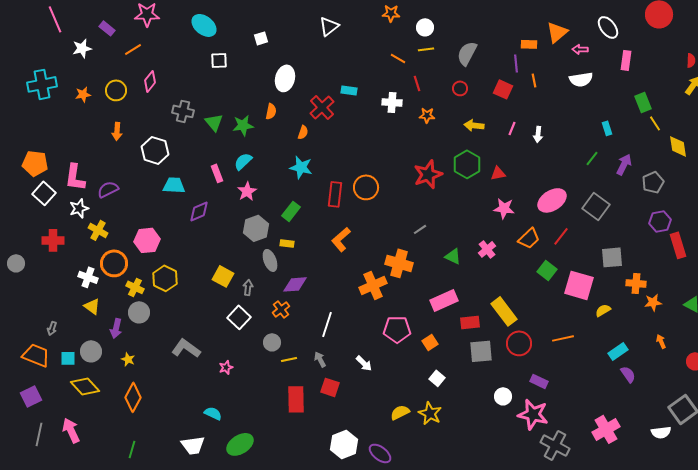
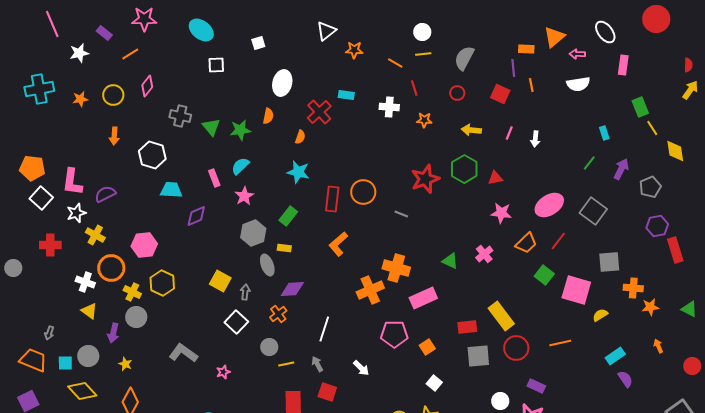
orange star: (391, 13) -> (354, 50), moved
gray line: (420, 229) -> (401, 214), moved, turned 56
pink rectangle: (444, 300) -> (423, 298), moved

